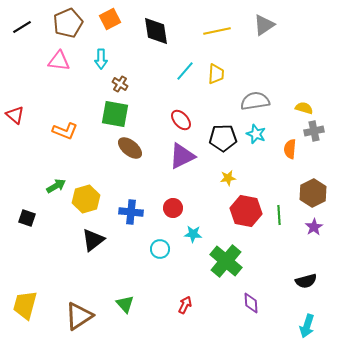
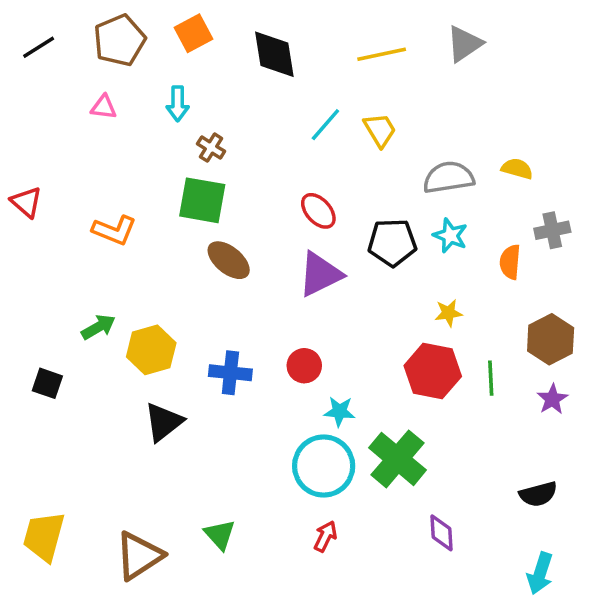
pink triangle: (59, 61) -> (104, 107), size x0.7
yellow trapezoid: (216, 74) -> (380, 130), turned -35
yellow semicircle: (304, 108) -> (517, 169), moved
yellow star: (228, 178) -> (449, 313), moved
cyan circle: (160, 249) -> (324, 466), moved, size x1.8

